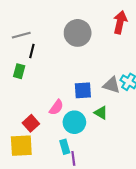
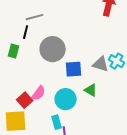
gray circle: (78, 33) -> (53, 49), moved
gray line: (21, 35) -> (35, 17), moved
pink semicircle: (56, 107) -> (39, 93), moved

